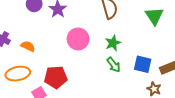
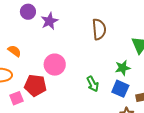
pink circle: (78, 39) -> (55, 65), moved
green star: (113, 43) -> (123, 68), moved

